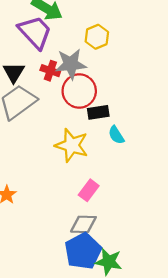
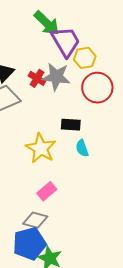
purple trapezoid: (35, 32) -> (66, 41), moved
red circle: (79, 91) -> (97, 88), moved

